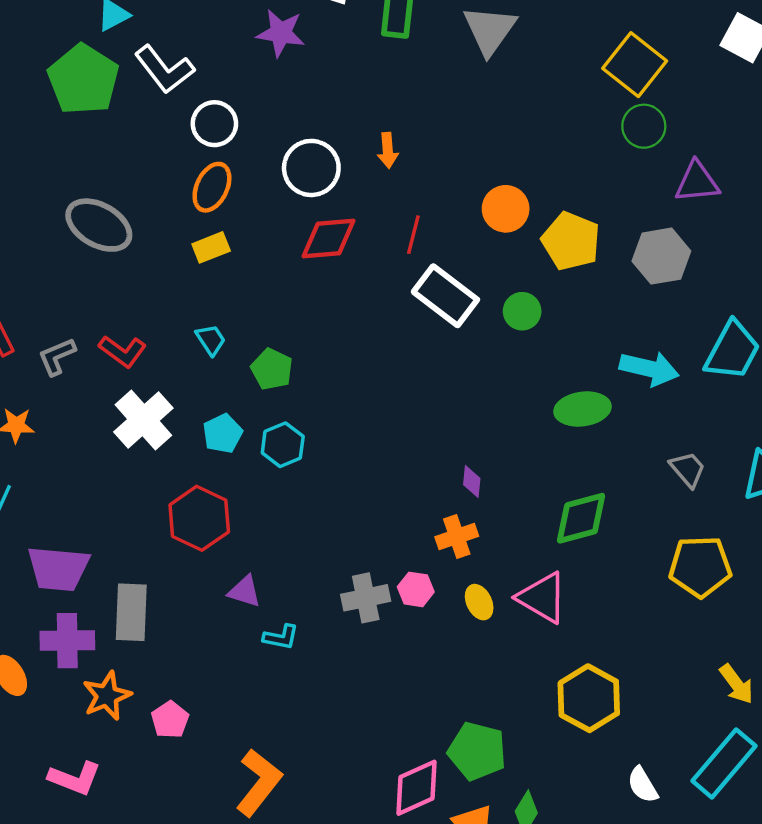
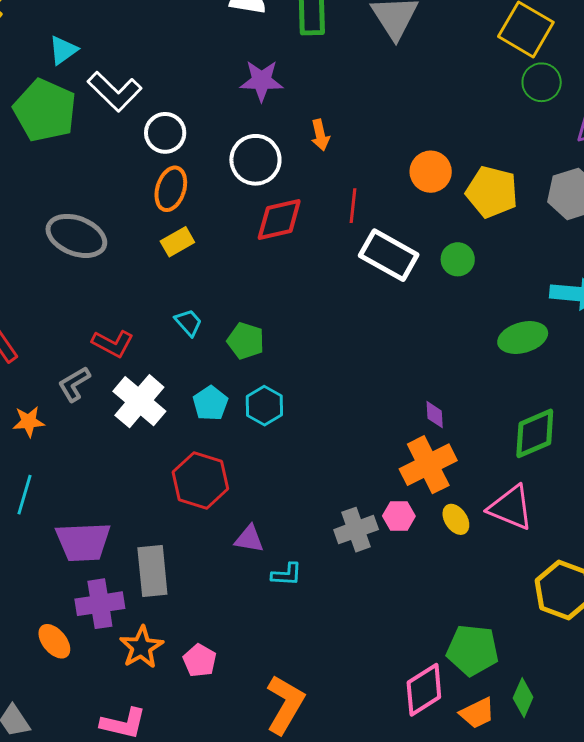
purple star: (281, 33) -> (262, 81), moved
gray L-shape: (57, 356) -> (74, 384), moved
orange cross: (457, 537) -> (428, 465), size x1.5

